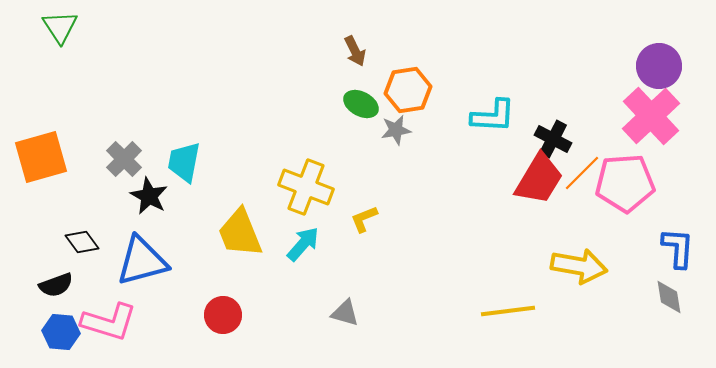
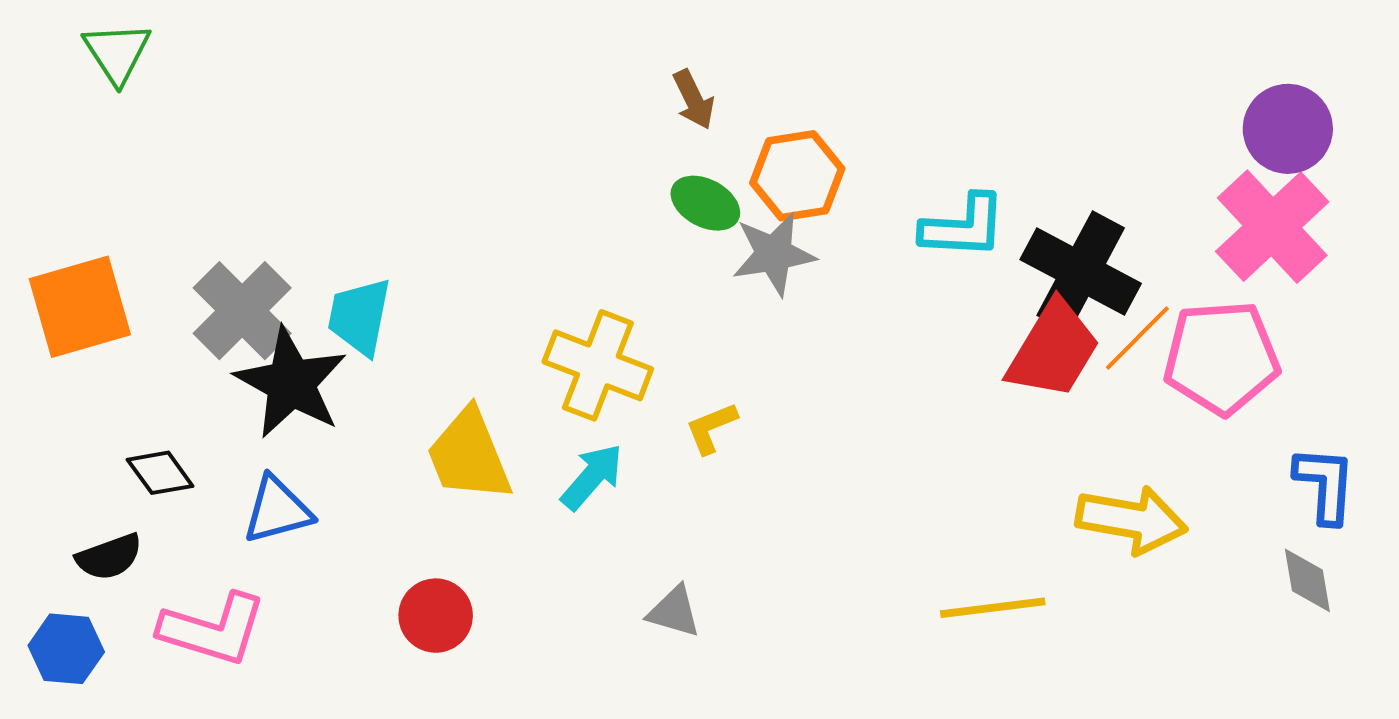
gray star: (396, 130) -> (774, 254), size x1.4
black cross: (553, 139) -> (1081, 272), size x1.6
gray cross: (124, 159) -> (242, 311), size x1.4
black star: (149, 196) -> (291, 383), size x1.5
blue triangle: (142, 261) -> (277, 510), size x0.7
blue hexagon: (61, 332) -> (66, 649), moved

